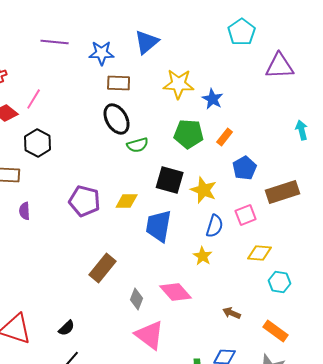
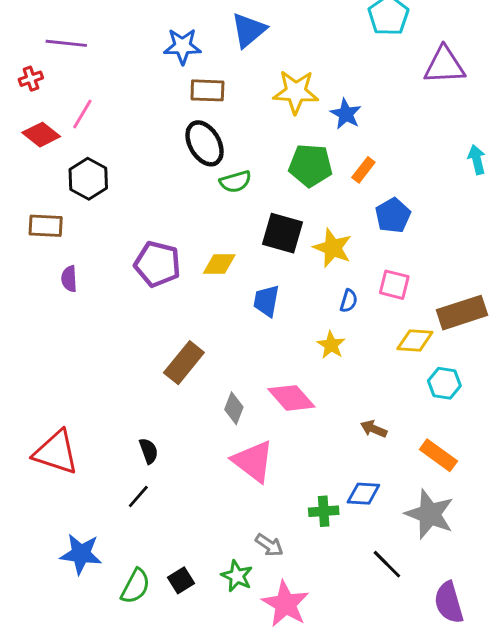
purple line: (55, 42) -> (66, 43), moved
brown rectangle: (283, 192) -> (462, 313), moved
pink square: (246, 215) -> (394, 285), turned 35
blue trapezoid: (159, 226) -> (266, 301), size x0.7
blue semicircle: (215, 226) -> (349, 301), size x0.7
black semicircle: (67, 328) -> (149, 451), moved, turned -66

